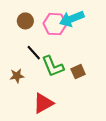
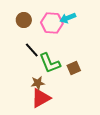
cyan arrow: (72, 19) -> (68, 18), size x0.7
brown star: (17, 76) -> (38, 83), moved

